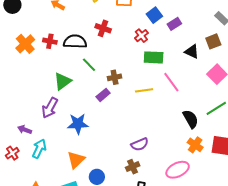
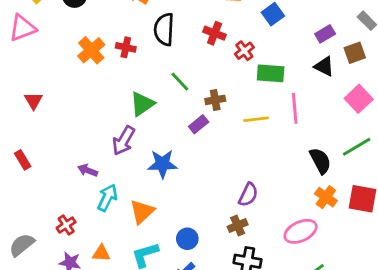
purple rectangle: (174, 24) -> (325, 34), moved
red cross: (103, 28) -> (215, 33), moved
red cross: (141, 36) -> (244, 51), moved
black semicircle: (75, 42) -> (164, 29), moved, turned -90
pink line: (171, 82) -> (295, 108), turned 30
purple semicircle: (140, 144) -> (248, 195), turned -42
red cross: (12, 153) -> (66, 225), moved
orange triangle: (76, 160) -> (142, 212), moved

